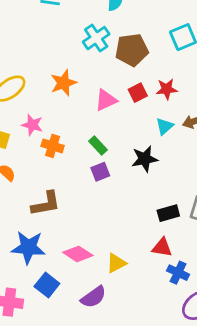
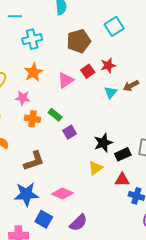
cyan cross: (96, 38) -> (32, 39), moved, turned 30
pink star: (32, 125) -> (23, 98), moved
green rectangle: (98, 146) -> (55, 115), moved
black star: (145, 159) -> (103, 143), moved
yellow triangle: (116, 263) -> (95, 168), moved

